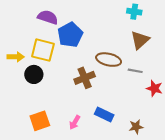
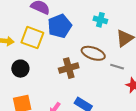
cyan cross: (134, 12) -> (100, 20), moved
black circle: (34, 74) -> (20, 69), moved

